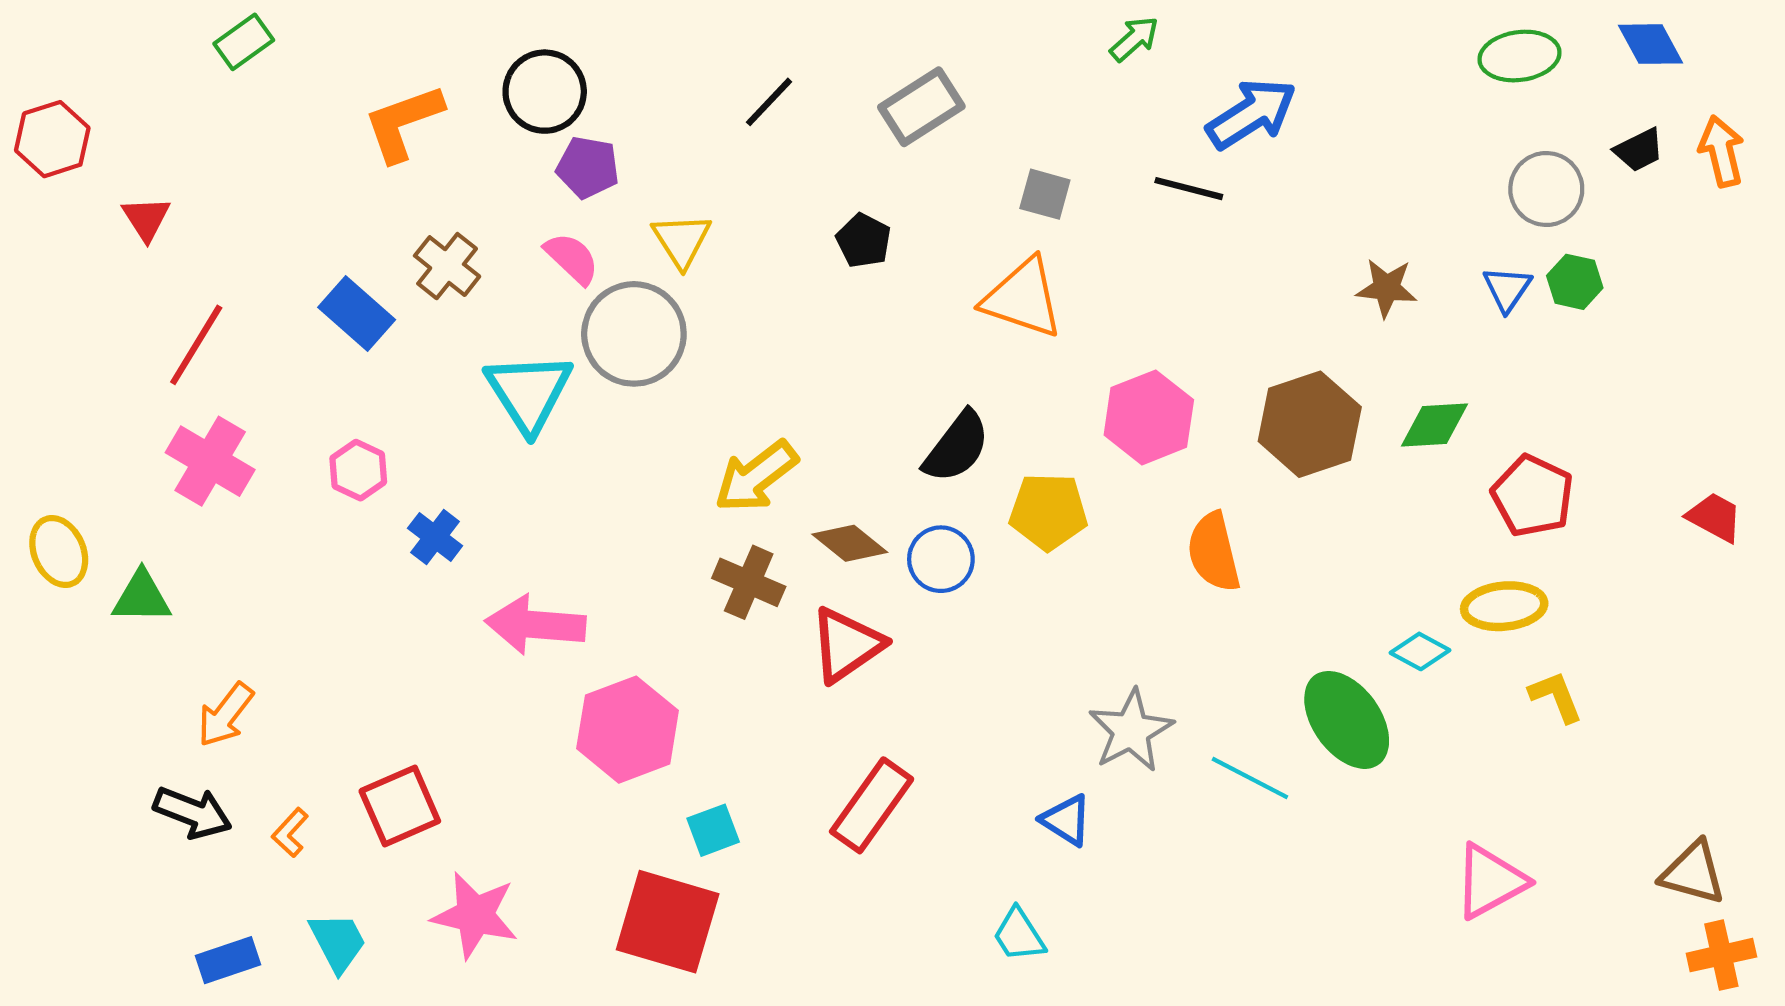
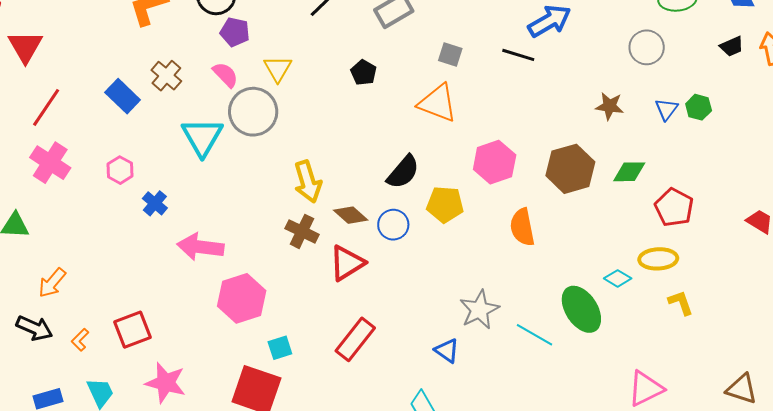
gray circle: (1546, 189) -> (647, 47), moved
red triangle: (146, 218) -> (25, 47), size x1.5
yellow arrow: (756, 477) -> (308, 182), turned -72

